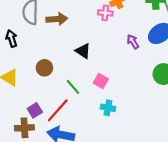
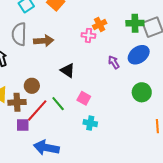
purple square: (35, 110) -> (23, 125), turned 32
red line: (58, 110) -> (37, 110), moved
brown cross: (24, 128) -> (17, 102), moved

